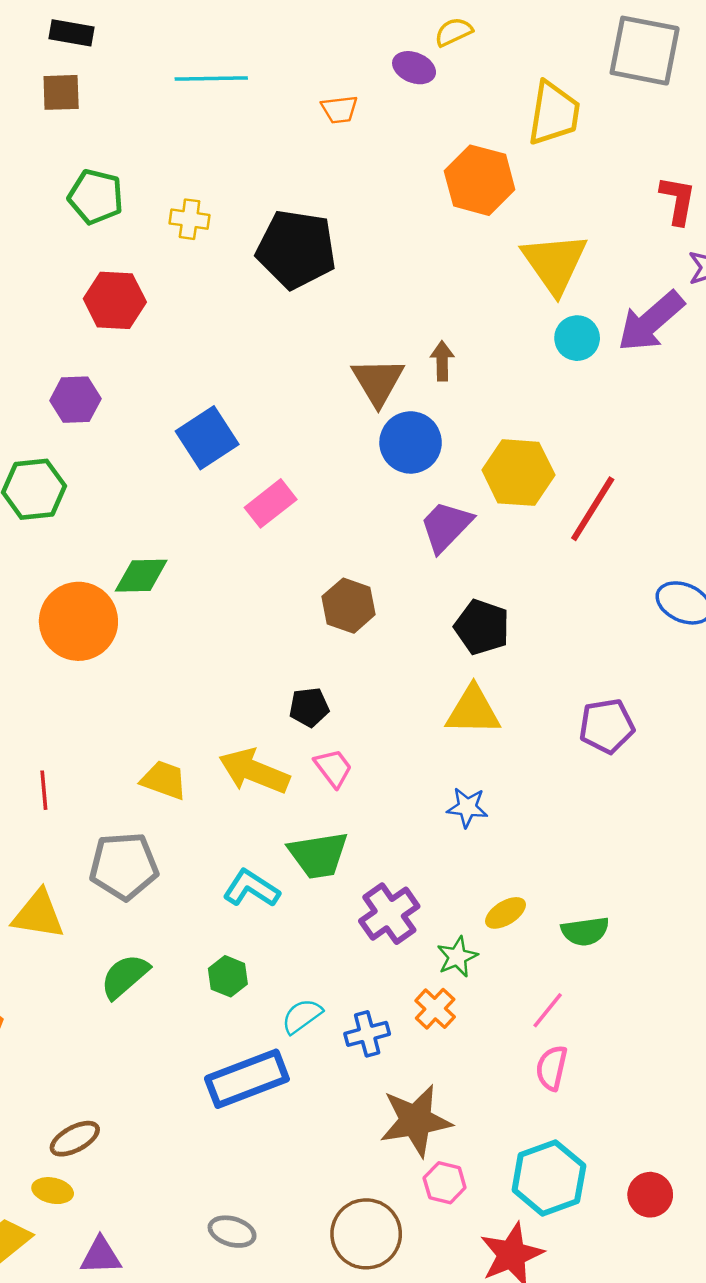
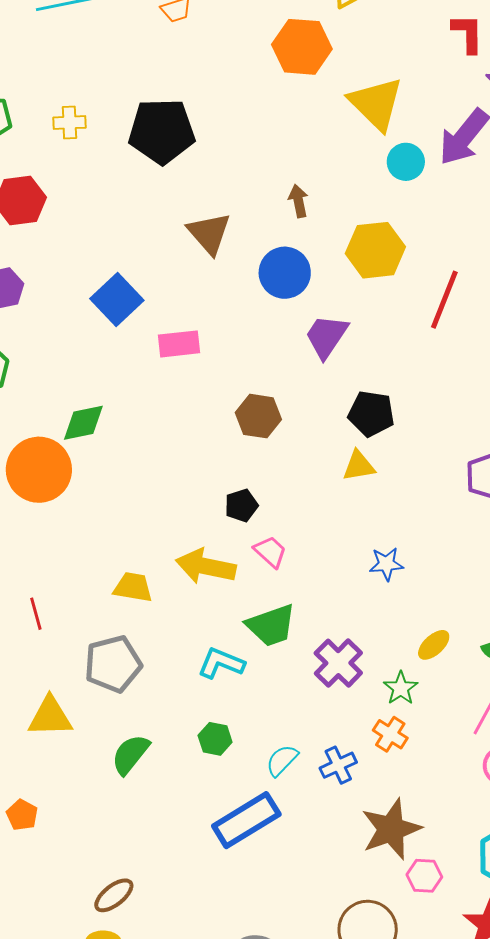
brown triangle: (378, 381) -> (209, 233), moved
yellow hexagon: (518, 473) -> (375, 250), moved
pink rectangle: (271, 503) -> (179, 344), turned 42
yellow triangle: (473, 711) -> (359, 466), moved, size x0.7

